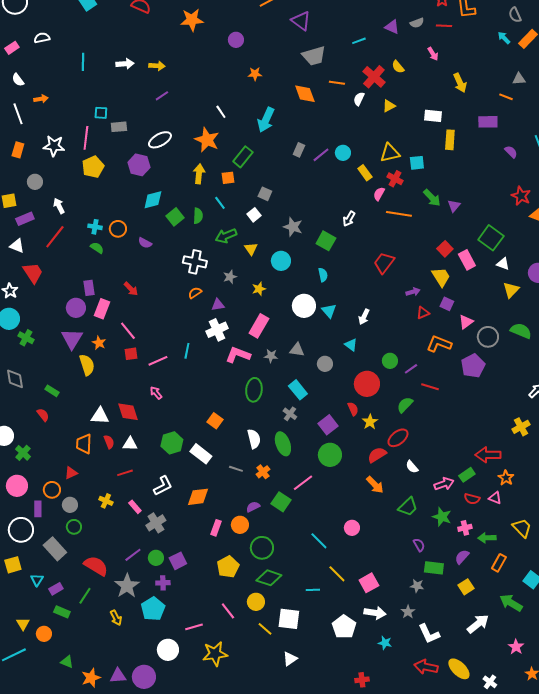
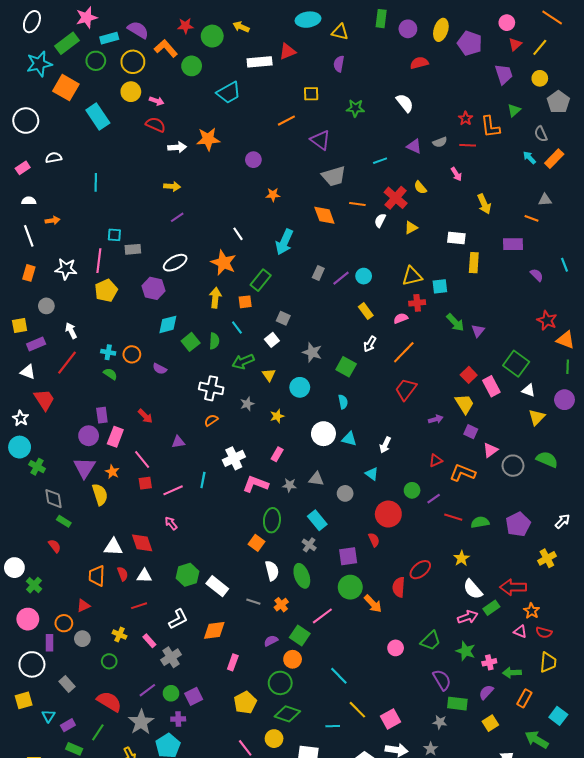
white arrow: (125, 64) -> (177, 147), moved
white semicircle: (18, 80) -> (29, 201), turned 128
yellow rectangle: (365, 173) -> (366, 311), moved
red cross: (395, 179) -> (417, 303), turned -35
pink semicircle: (379, 194) -> (401, 318), turned 40
orange line: (399, 214) -> (404, 352), moved, turned -55
purple triangle: (218, 305) -> (178, 442), moved
cyan triangle: (329, 311) -> (349, 439), turned -35
red triangle: (423, 313) -> (436, 460), moved
pink rectangle: (259, 326) -> (277, 454), size x0.6
purple pentagon: (473, 366) -> (518, 524), moved
gray diamond: (15, 379) -> (54, 499), moved
green semicircle: (405, 405) -> (480, 522), moved, turned 36
orange square: (215, 421) -> (256, 543), moved
yellow star: (370, 422) -> (461, 558), moved
purple square: (328, 425) -> (348, 556), turned 30
red semicircle: (377, 455) -> (399, 587), turned -54
white semicircle: (412, 467) -> (473, 589), moved, size x1.5
orange arrow: (375, 485) -> (373, 604), moved
red semicircle: (472, 499) -> (544, 632), moved
orange circle: (240, 525) -> (293, 659), moved
green circle: (74, 527) -> (109, 661), moved
pink circle: (352, 528) -> (396, 648), moved
yellow trapezoid: (522, 528) -> (548, 662), turned 50
purple semicircle: (419, 545) -> (442, 680), size x1.5
gray rectangle: (55, 549) -> (67, 684), size x0.7

